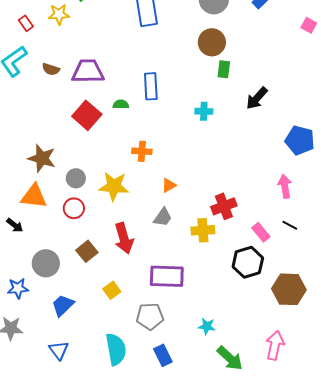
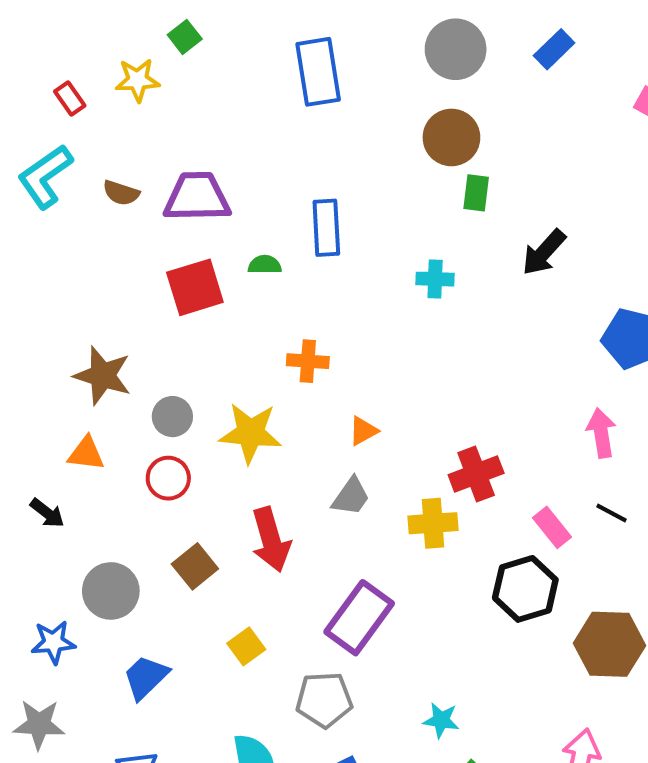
red square: (87, 115) -> (195, 287), turned 32
orange triangle: (34, 196) -> (86, 453), size x0.7
purple rectangle: (167, 276) -> (359, 618), turned -56

